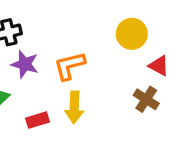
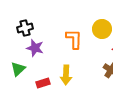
orange L-shape: (69, 66) -> (74, 39), moved, turned 105

